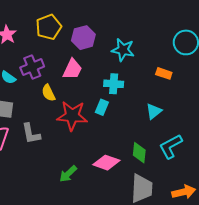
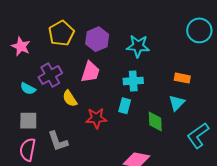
orange rectangle: (164, 73) -> (182, 78), moved
red star: (72, 116) -> (96, 118), size x0.7
green diamond: (139, 153) -> (155, 121), moved

